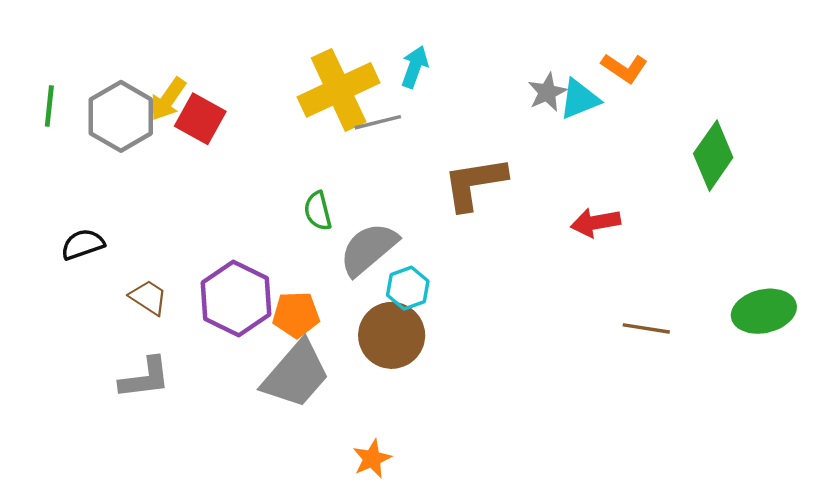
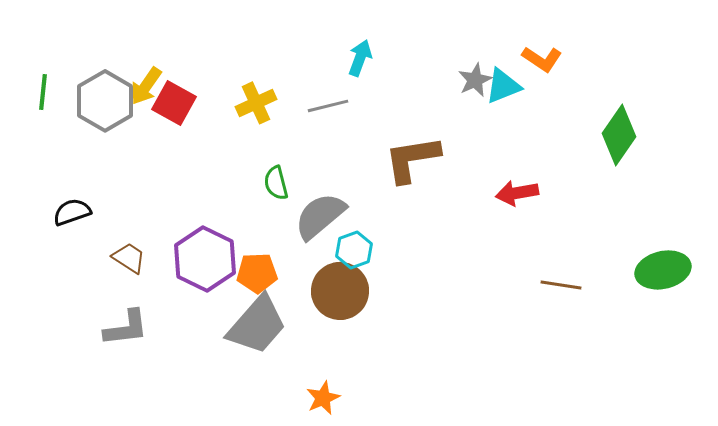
yellow cross: (339, 90) -> (256, 103), moved, size x0.6

